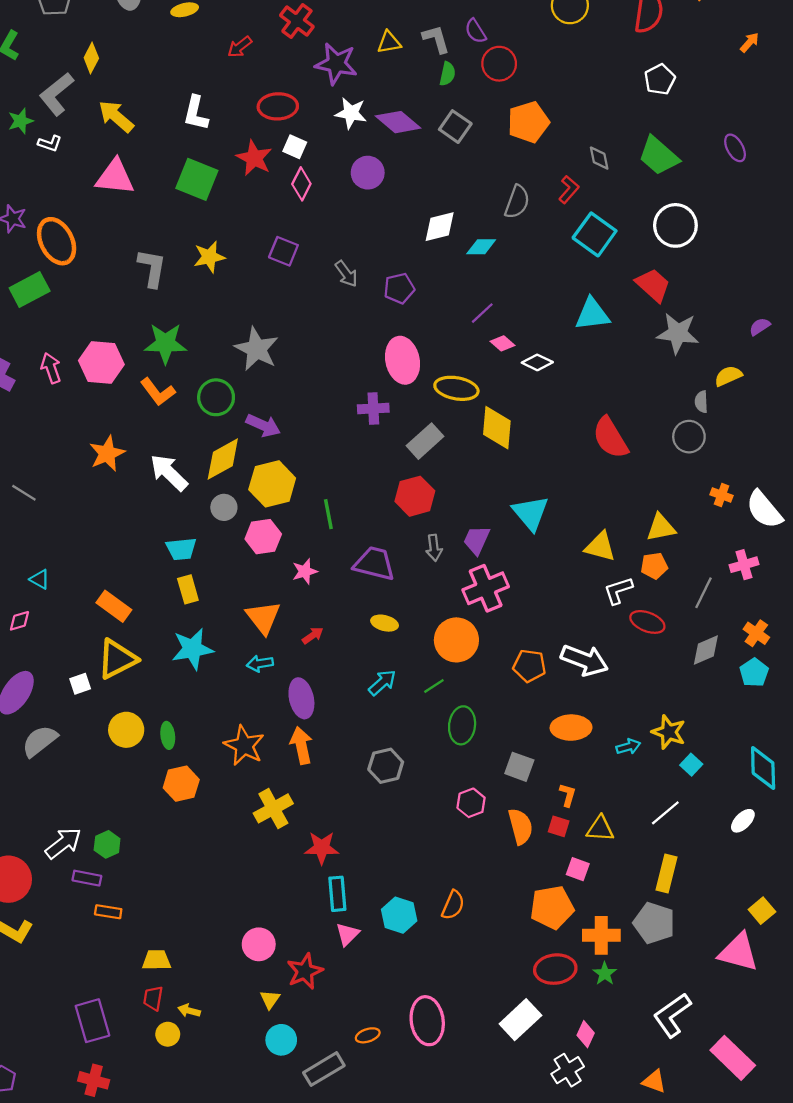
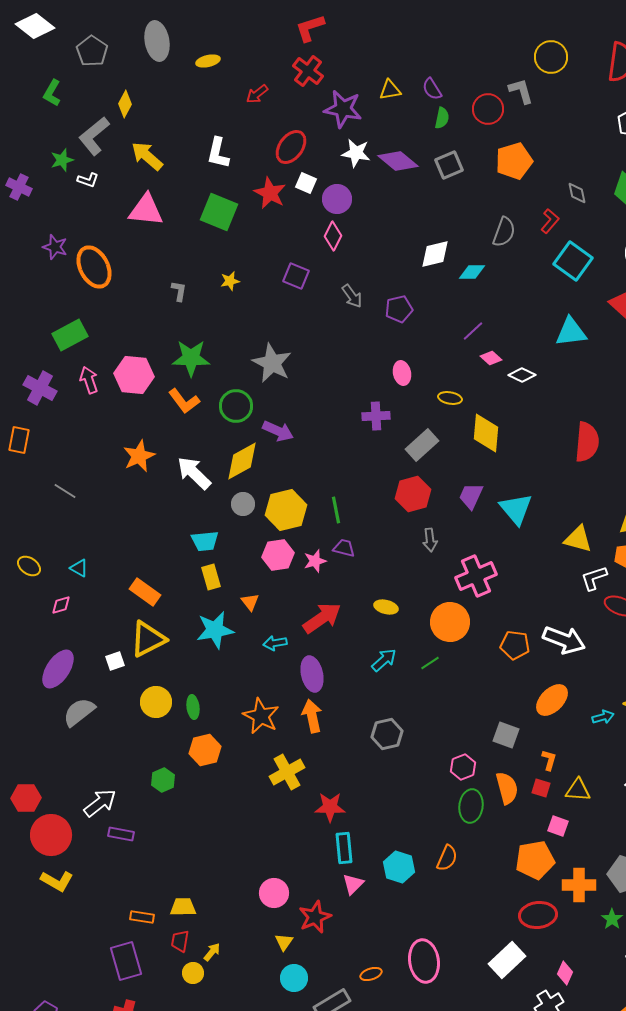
purple semicircle: (476, 31) -> (432, 89), moved
gray L-shape: (436, 39) -> (521, 91), moved
red ellipse: (278, 106) -> (291, 147), turned -52
gray square: (455, 127) -> (449, 165), turned 32
purple circle: (368, 173) -> (337, 199), moved
pink diamond: (301, 184) -> (333, 236), moved
yellow star: (209, 257) -> (230, 281), size x0.7
gray L-shape: (152, 268) -> (179, 291), size x0.6
green rectangle: (30, 289) -> (70, 335), moved
pink ellipse: (403, 360) -> (402, 373), size x0.6
yellow ellipse: (456, 388) -> (450, 398), size x0.6
red semicircle: (610, 438) -> (587, 442), turned -144
yellow hexagon: (272, 484) -> (286, 510), moved
pink hexagon: (263, 537) -> (278, 555), moved
purple trapezoid: (477, 540) -> (471, 496), moved
purple trapezoid: (374, 564) -> (344, 548), moved, size x0.6
orange triangle: (263, 617) -> (250, 602), moved, size x0.6
red arrow: (313, 635) -> (322, 618), size x2.0
green ellipse: (462, 725) -> (471, 806), moved
orange ellipse: (571, 728) -> (552, 700), turned -44
green hexagon: (107, 844) -> (163, 780), moved
orange rectangle: (108, 912) -> (142, 917), moved
green star: (605, 974) -> (612, 919), moved
yellow arrow: (189, 1011) -> (212, 952), turned 114

